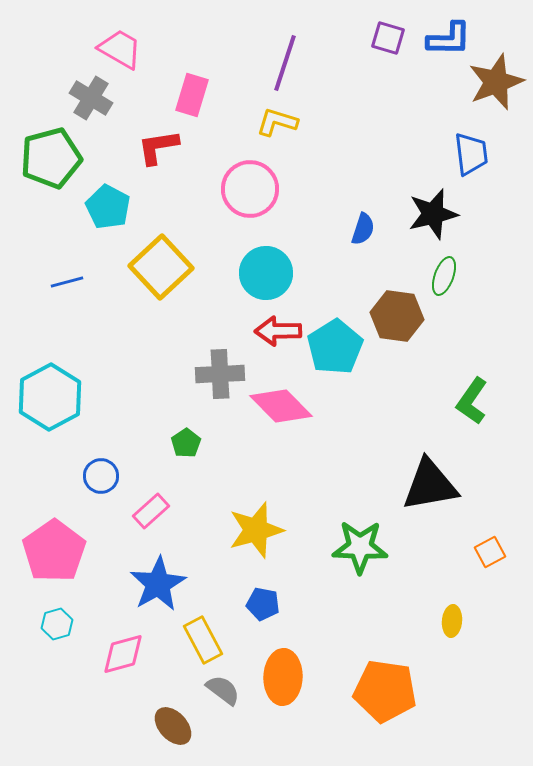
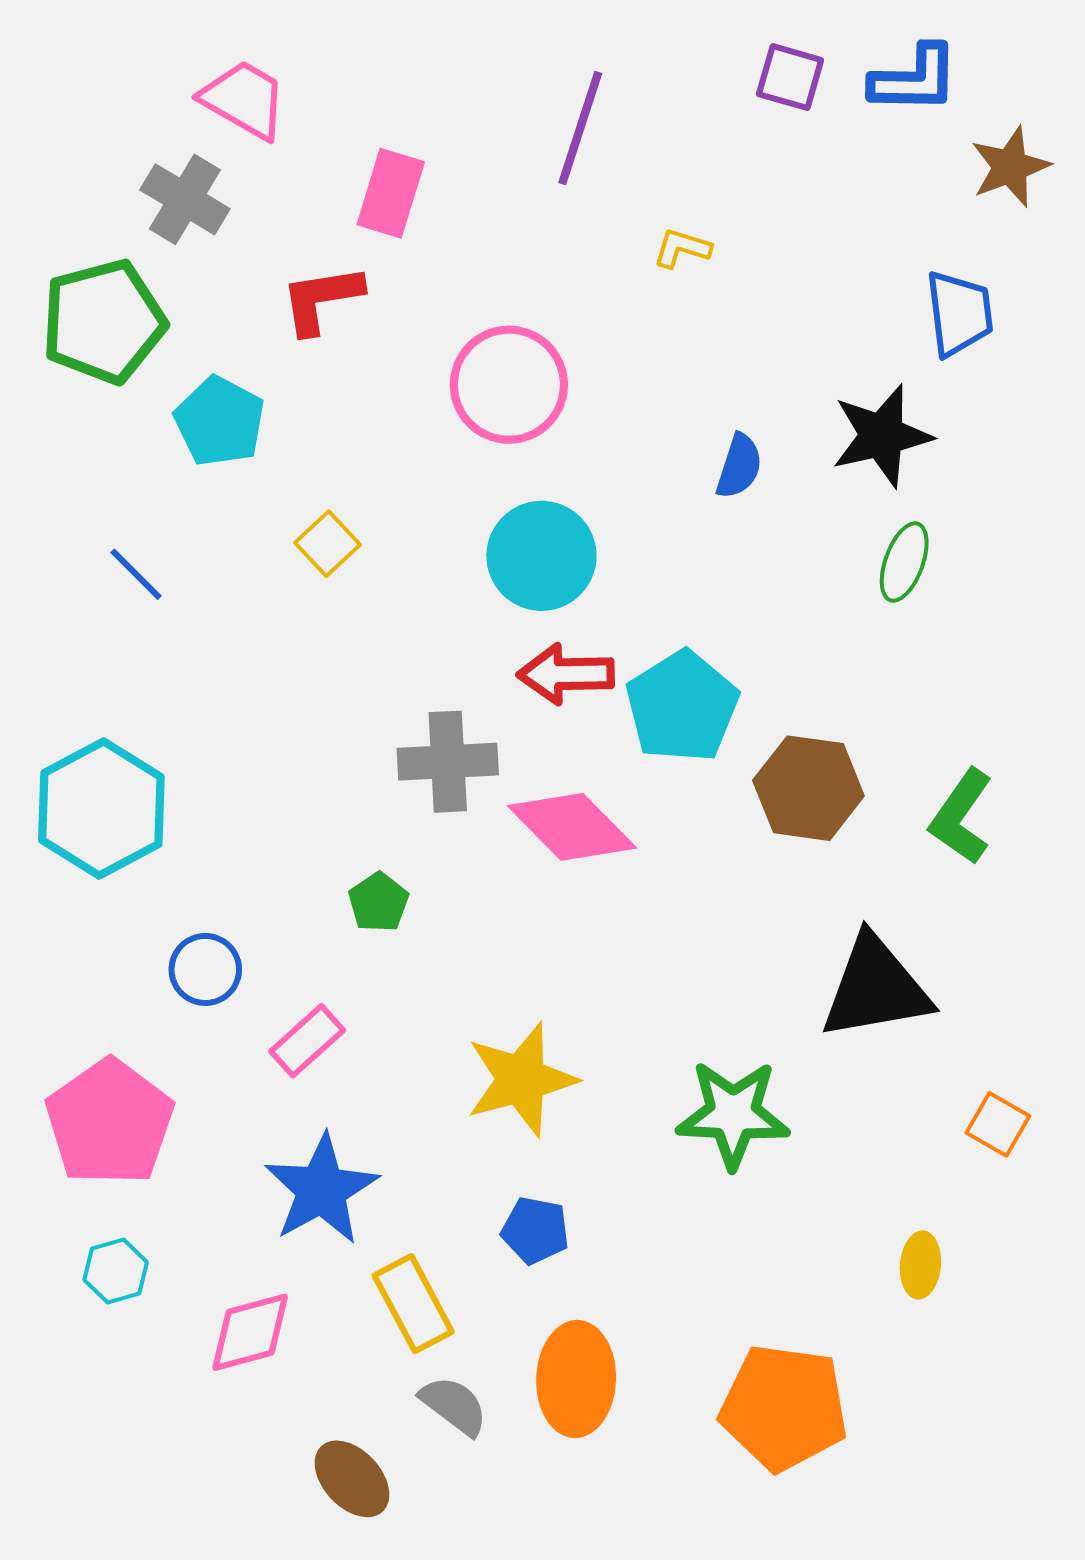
brown star: (496, 82) -> (1010, 167), size x0.7
yellow L-shape: (277, 122) -> (682, 248), moved, size x0.7
yellow square: (161, 267) -> (328, 544), size x0.5
blue line: (67, 282) -> (136, 574), turned 60
brown hexagon: (397, 316) -> (808, 788), moved
orange square: (490, 552) -> (998, 1124), turned -32

